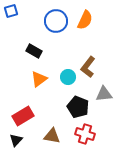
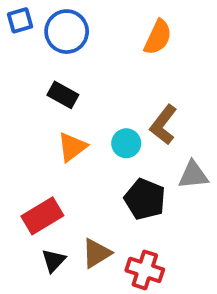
blue circle: (56, 21) -> (67, 32), moved
red cross: (85, 134) -> (145, 270), moved
brown triangle: (52, 136) -> (96, 253), turned -42
black triangle: (16, 140) -> (54, 261), moved

